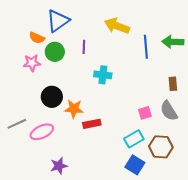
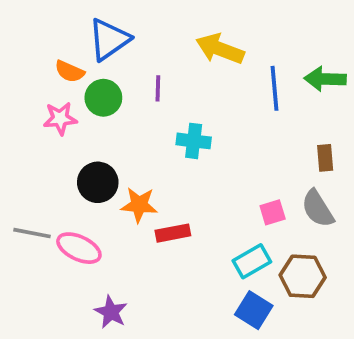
gray line: (17, 124) -> (32, 233), turned 36
pink ellipse: (42, 132) -> (79, 248), turned 50
purple star: (59, 166) -> (111, 312), turned -30

